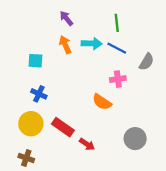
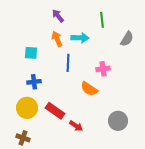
blue line: (117, 48) -> (68, 63), moved, turned 66
gray semicircle: (147, 62) -> (127, 39), moved
blue cross: (39, 94) -> (34, 82), turned -32

